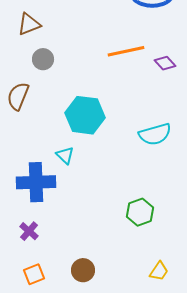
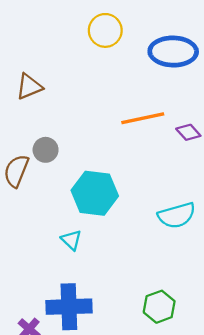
gray circle: (43, 59) -> (46, 150), moved
blue cross: (36, 182) -> (69, 307), moved

